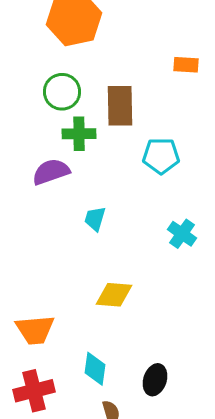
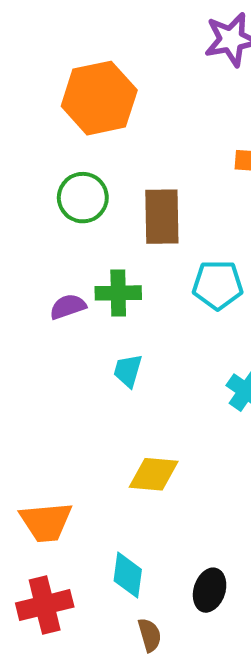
green cross: (79, 134) -> (118, 293), moved
purple semicircle: (51, 172) -> (68, 307), size x0.7

